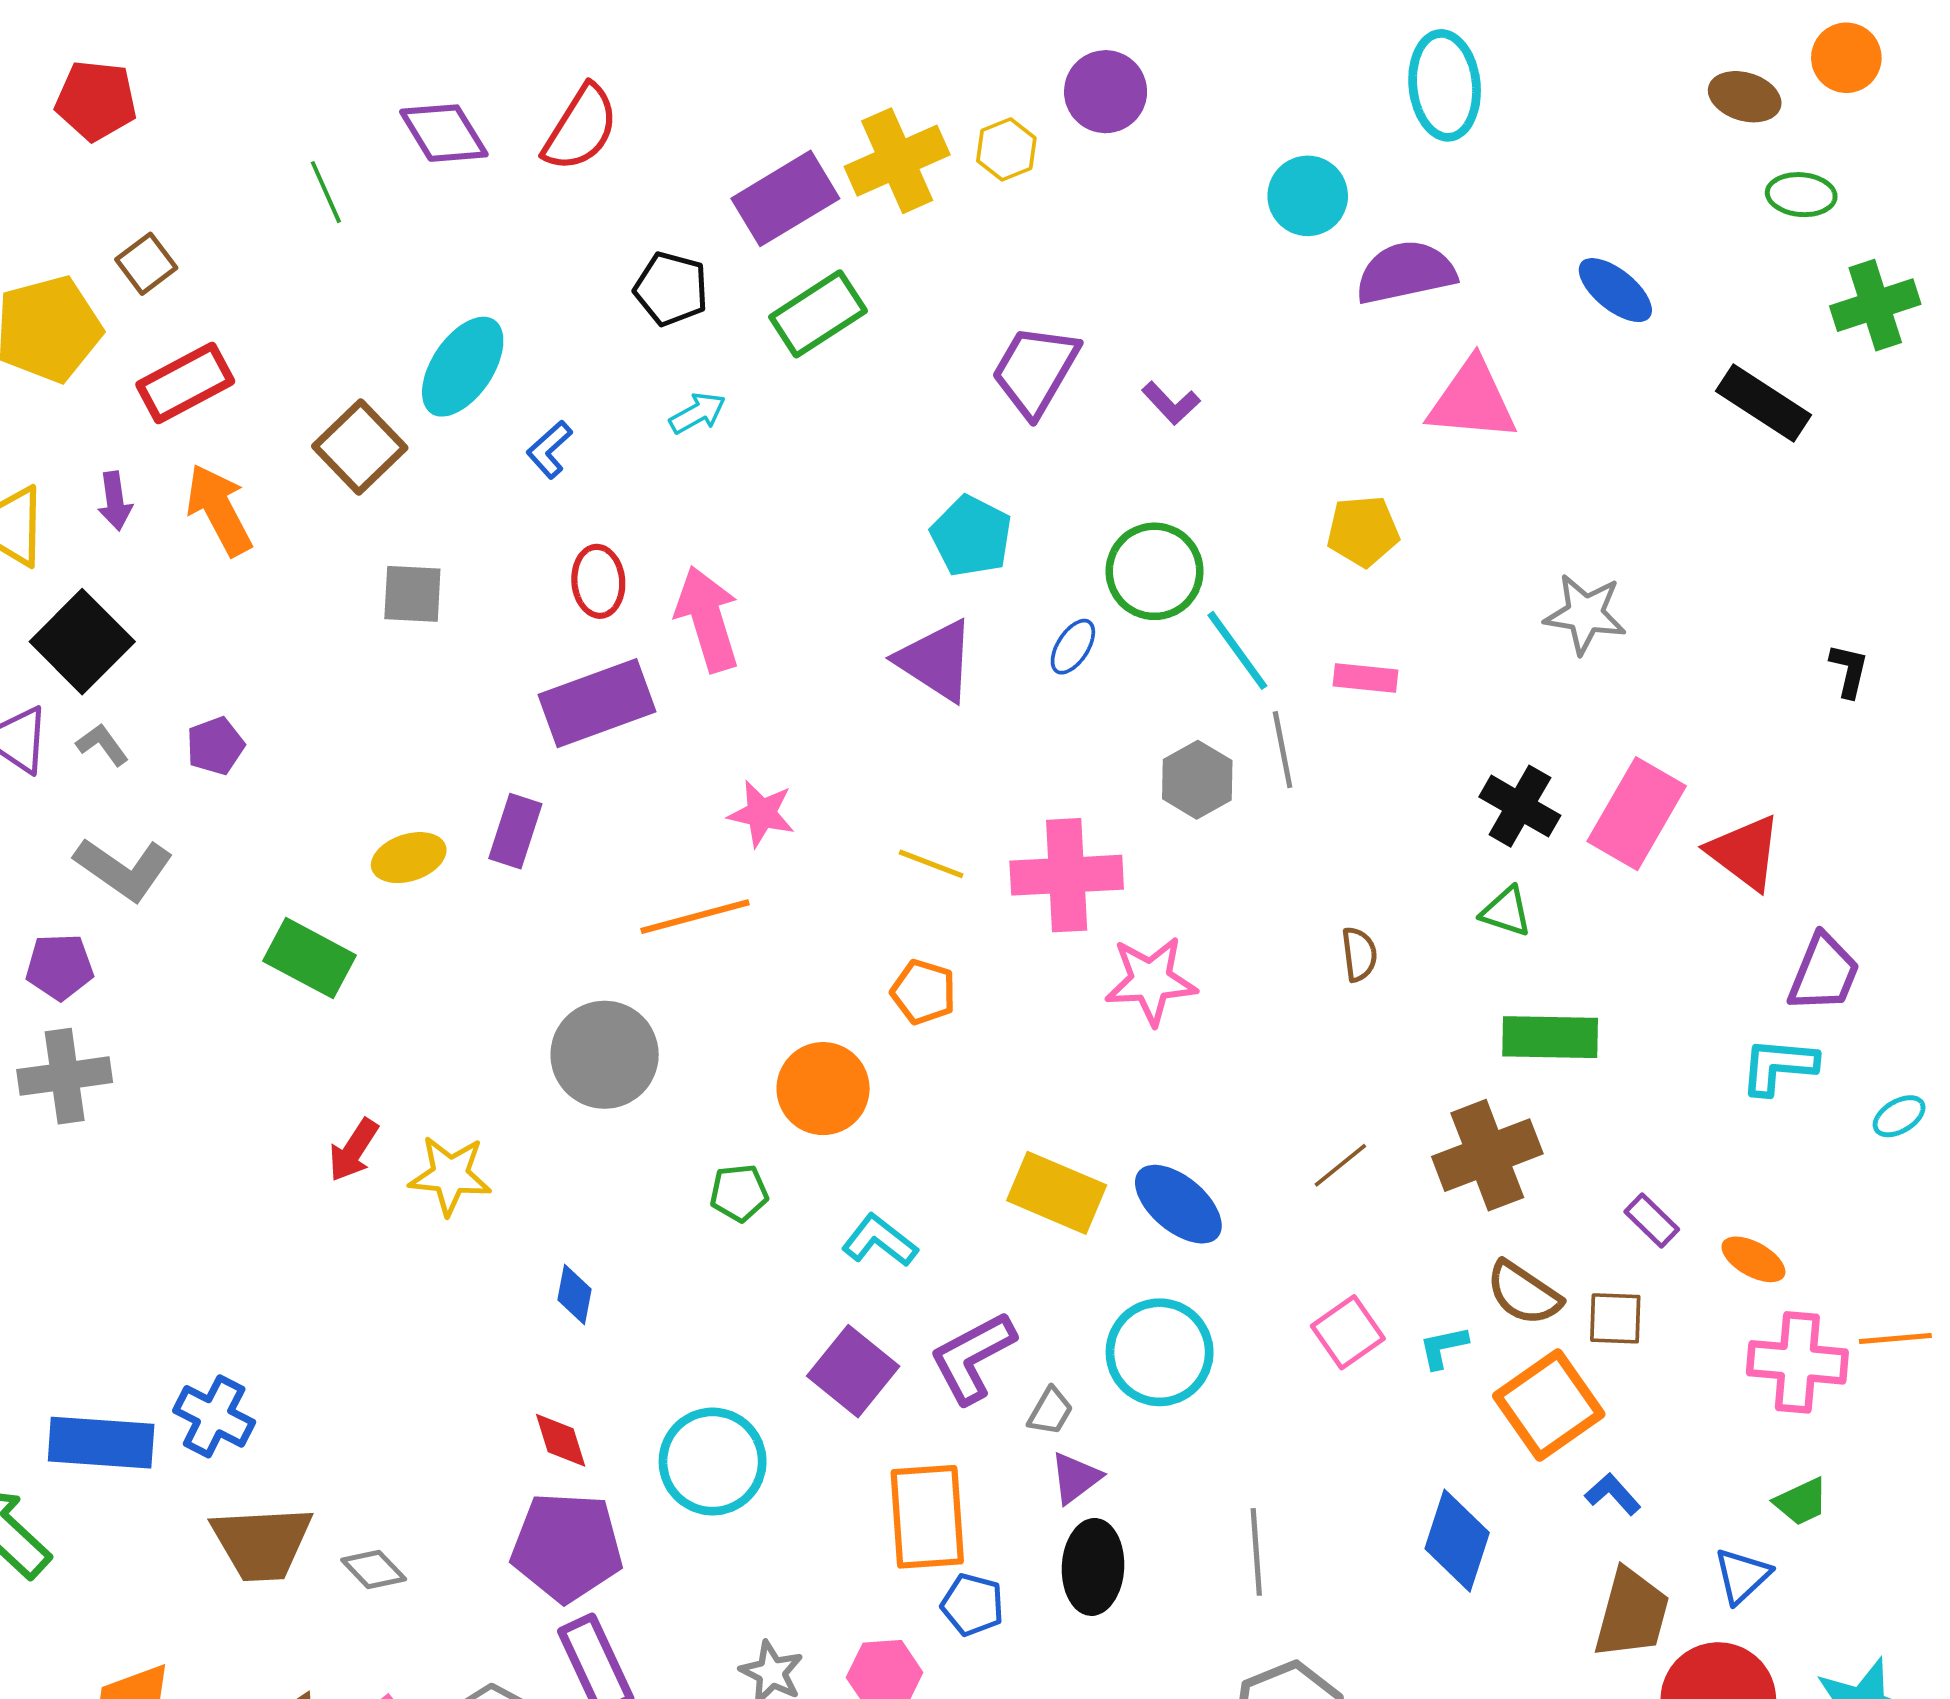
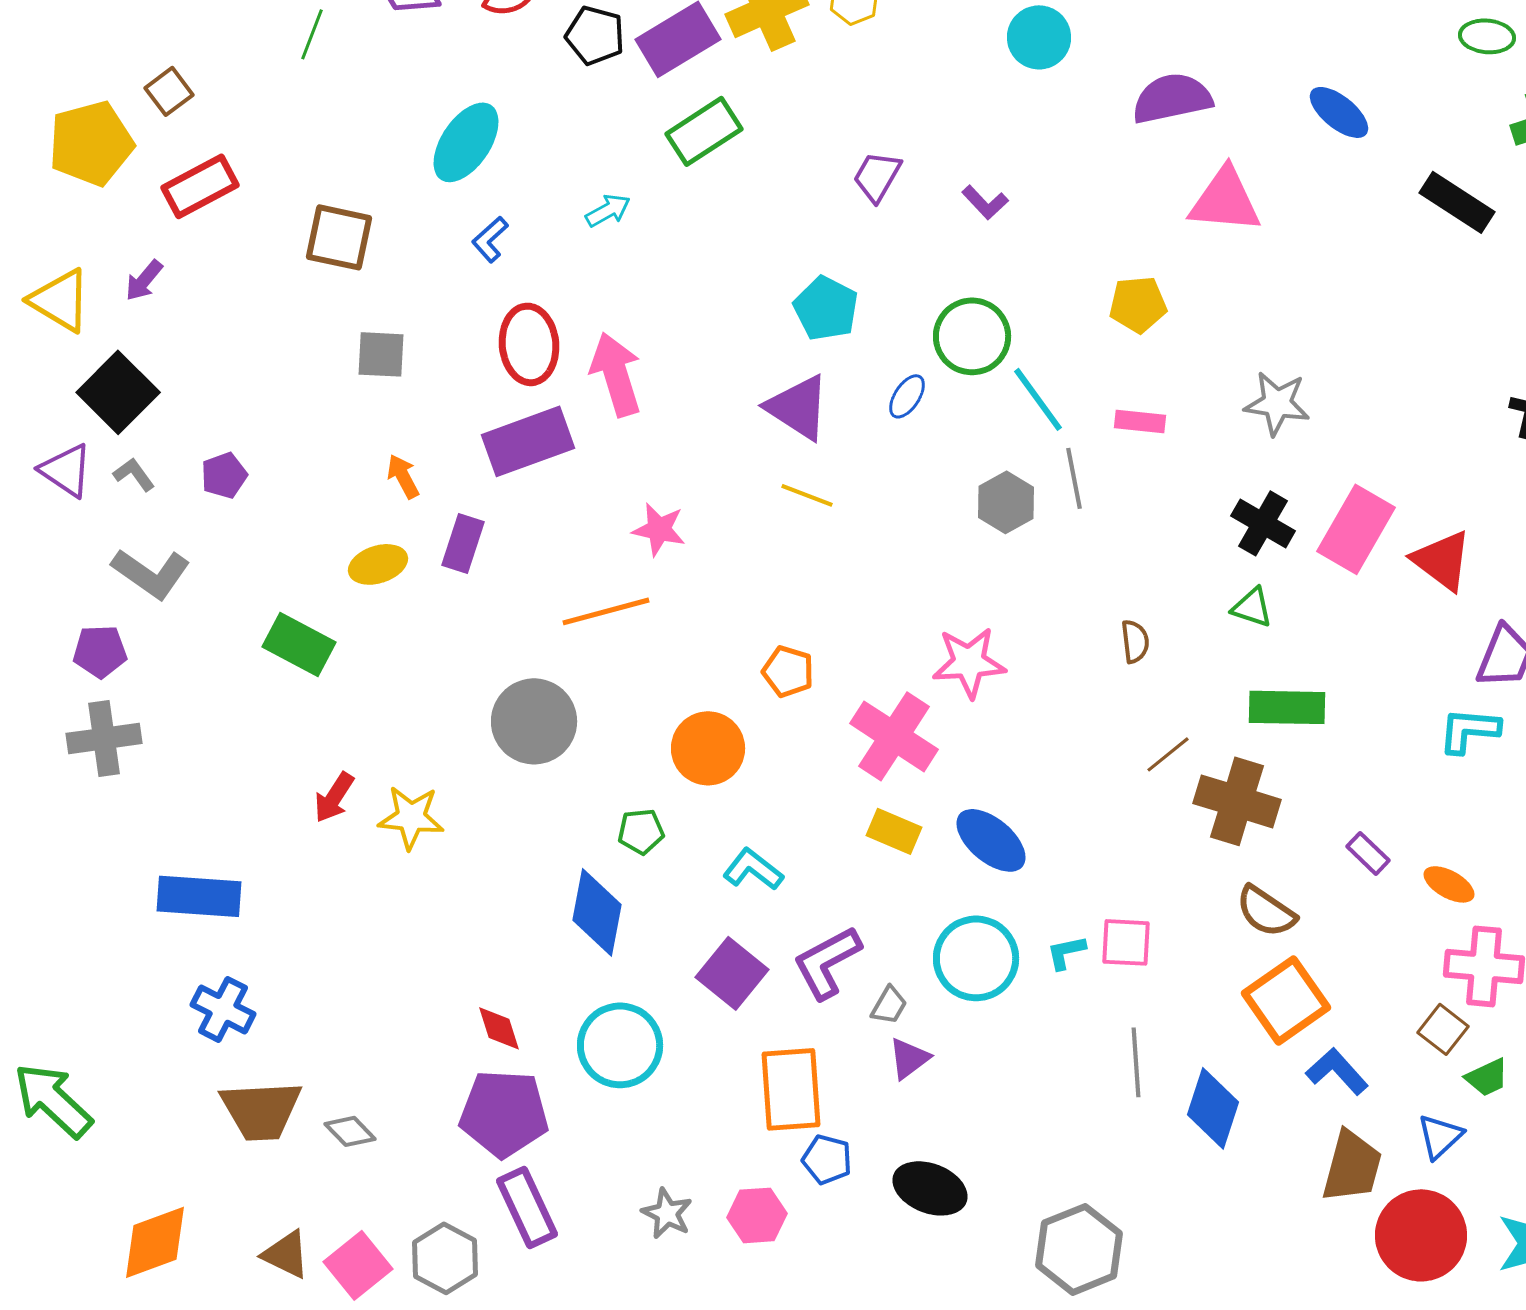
green line: (326, 192) -> (312, 34), turned 45
cyan circle: (1308, 196) -> (1039, 37), moved
black pentagon: (671, 289) -> (595, 35), moved
cyan ellipse: (463, 367) -> (466, 142), moved
purple trapezoid: (1035, 370) -> (877, 176), size x0.7
brown square: (360, 447) -> (339, 237), turned -34
purple arrow: (115, 501) -> (144, 280), turned 48
orange arrow: (219, 510) -> (403, 476), moved, size x0.6
red ellipse: (598, 581) -> (529, 344), size x1.4
gray star: (1585, 614) -> (1277, 403), moved
yellow line: (931, 864) -> (807, 495), moved
pink cross: (1067, 875) -> (894, 736), moved, turned 36
brown cross: (1487, 1155) -> (1237, 801), turned 38
brown line: (1340, 1165) -> (1168, 754), moved
yellow rectangle: (1057, 1193) -> (894, 831), size x0.7
blue diamond: (574, 1295) -> (597, 912), moved, size x1.8
brown square: (1615, 1318) -> (1443, 1029), moved, turned 36
pink square: (1348, 1332) -> (1126, 942), turned 38
cyan L-shape: (1443, 1347) -> (1066, 952), moved
blue rectangle: (101, 1443) -> (199, 896), moved
blue L-shape: (1613, 1494) -> (1337, 1071), size x1.4
gray line: (1256, 1552) -> (1136, 1062), moved
black ellipse: (1093, 1567) -> (930, 1188), moved, turned -72

